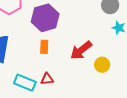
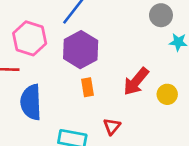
red triangle: (47, 79) -> (112, 126), moved, turned -32

